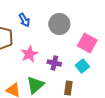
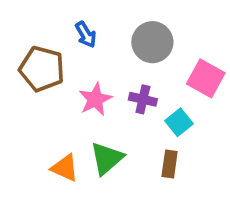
purple cross: (54, 63) -> (143, 99), moved
cyan square: (82, 66) -> (179, 122), moved

